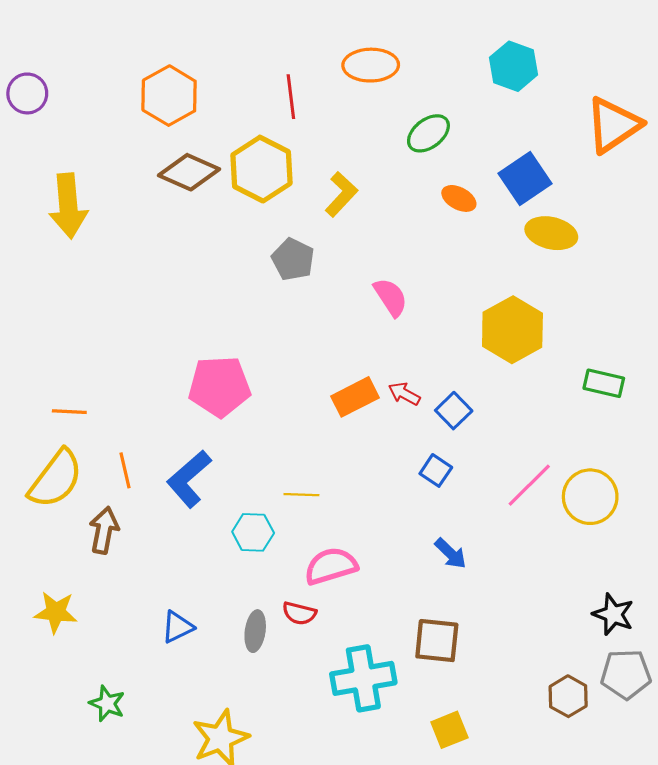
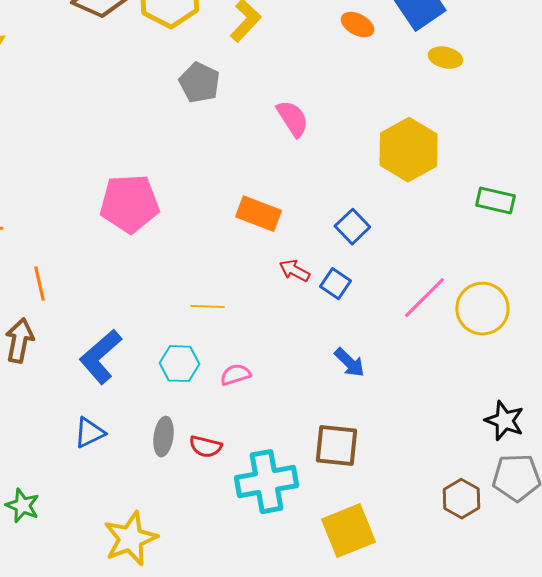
yellow ellipse: (551, 233) -> (445, 58), size x0.7
red arrow: (404, 394) -> (294, 271), moved
orange rectangle: (355, 397) -> (258, 214), turned 48
blue L-shape: (189, 479) -> (100, 357), moved
cyan hexagon: (253, 532) -> (179, 364), moved
pink semicircle: (331, 566) -> (235, 375), size x0.6
red semicircle: (299, 613) -> (205, 447), moved
yellow square: (449, 730) -> (348, 531), size x1.5

